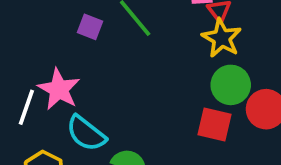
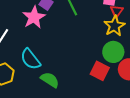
pink star: (59, 89) -> (34, 17), moved

